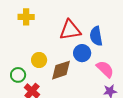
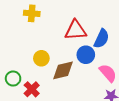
blue semicircle: (96, 36) -> (102, 39), turned -150
green circle: (18, 75) -> (13, 79), moved

